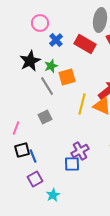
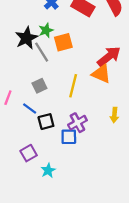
black star: (30, 61) -> (26, 38), moved
yellow line: (82, 104) -> (73, 86), moved
black square: (22, 150) -> (46, 122), moved
blue line: (33, 156) -> (30, 109), moved, turned -32

